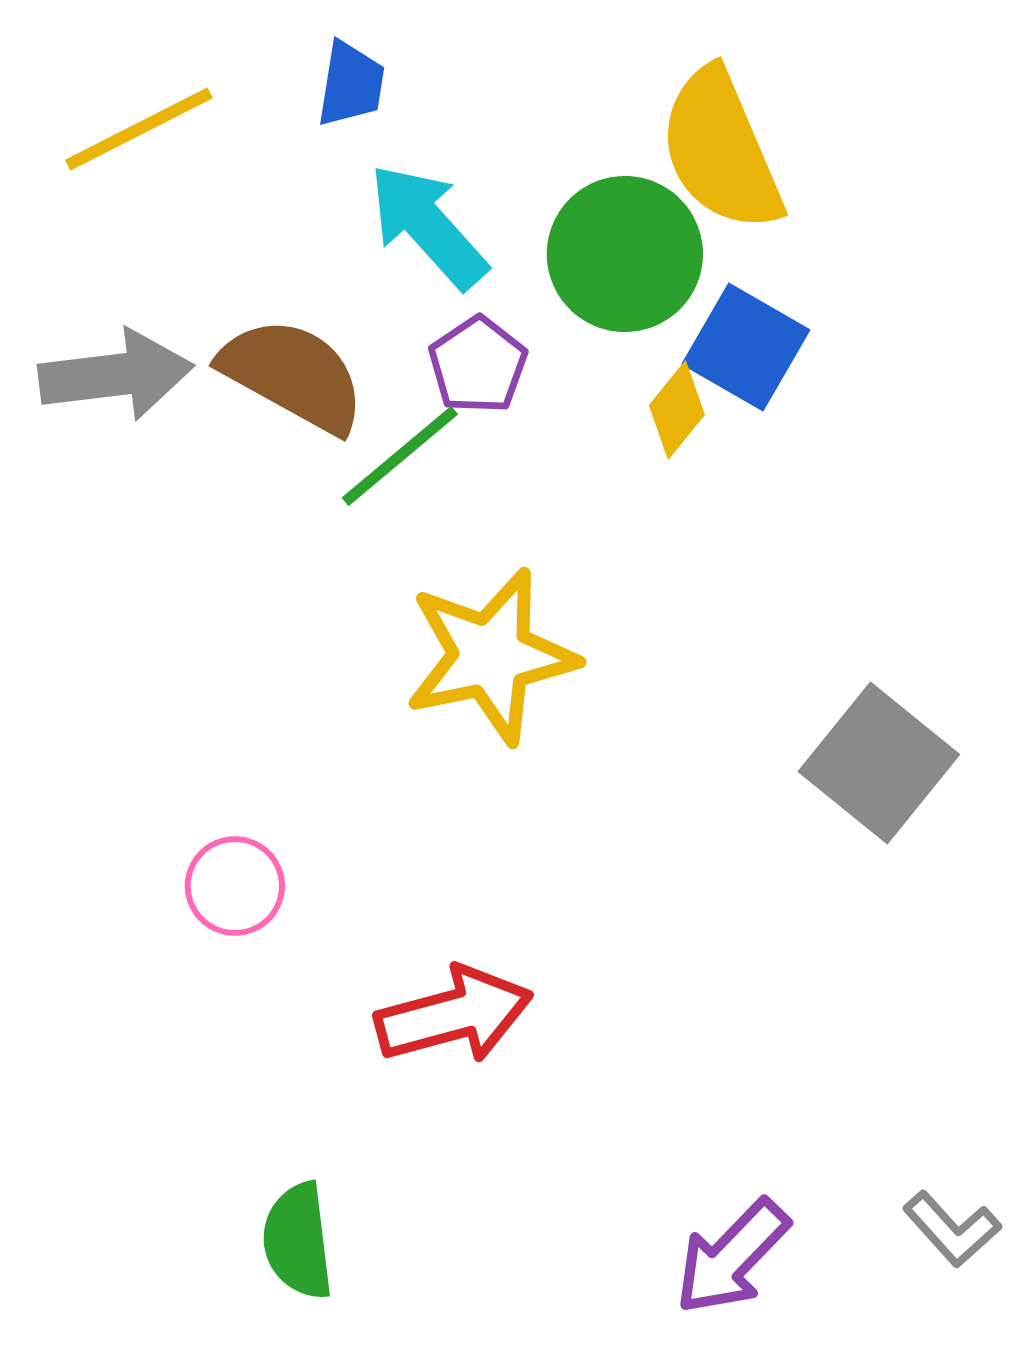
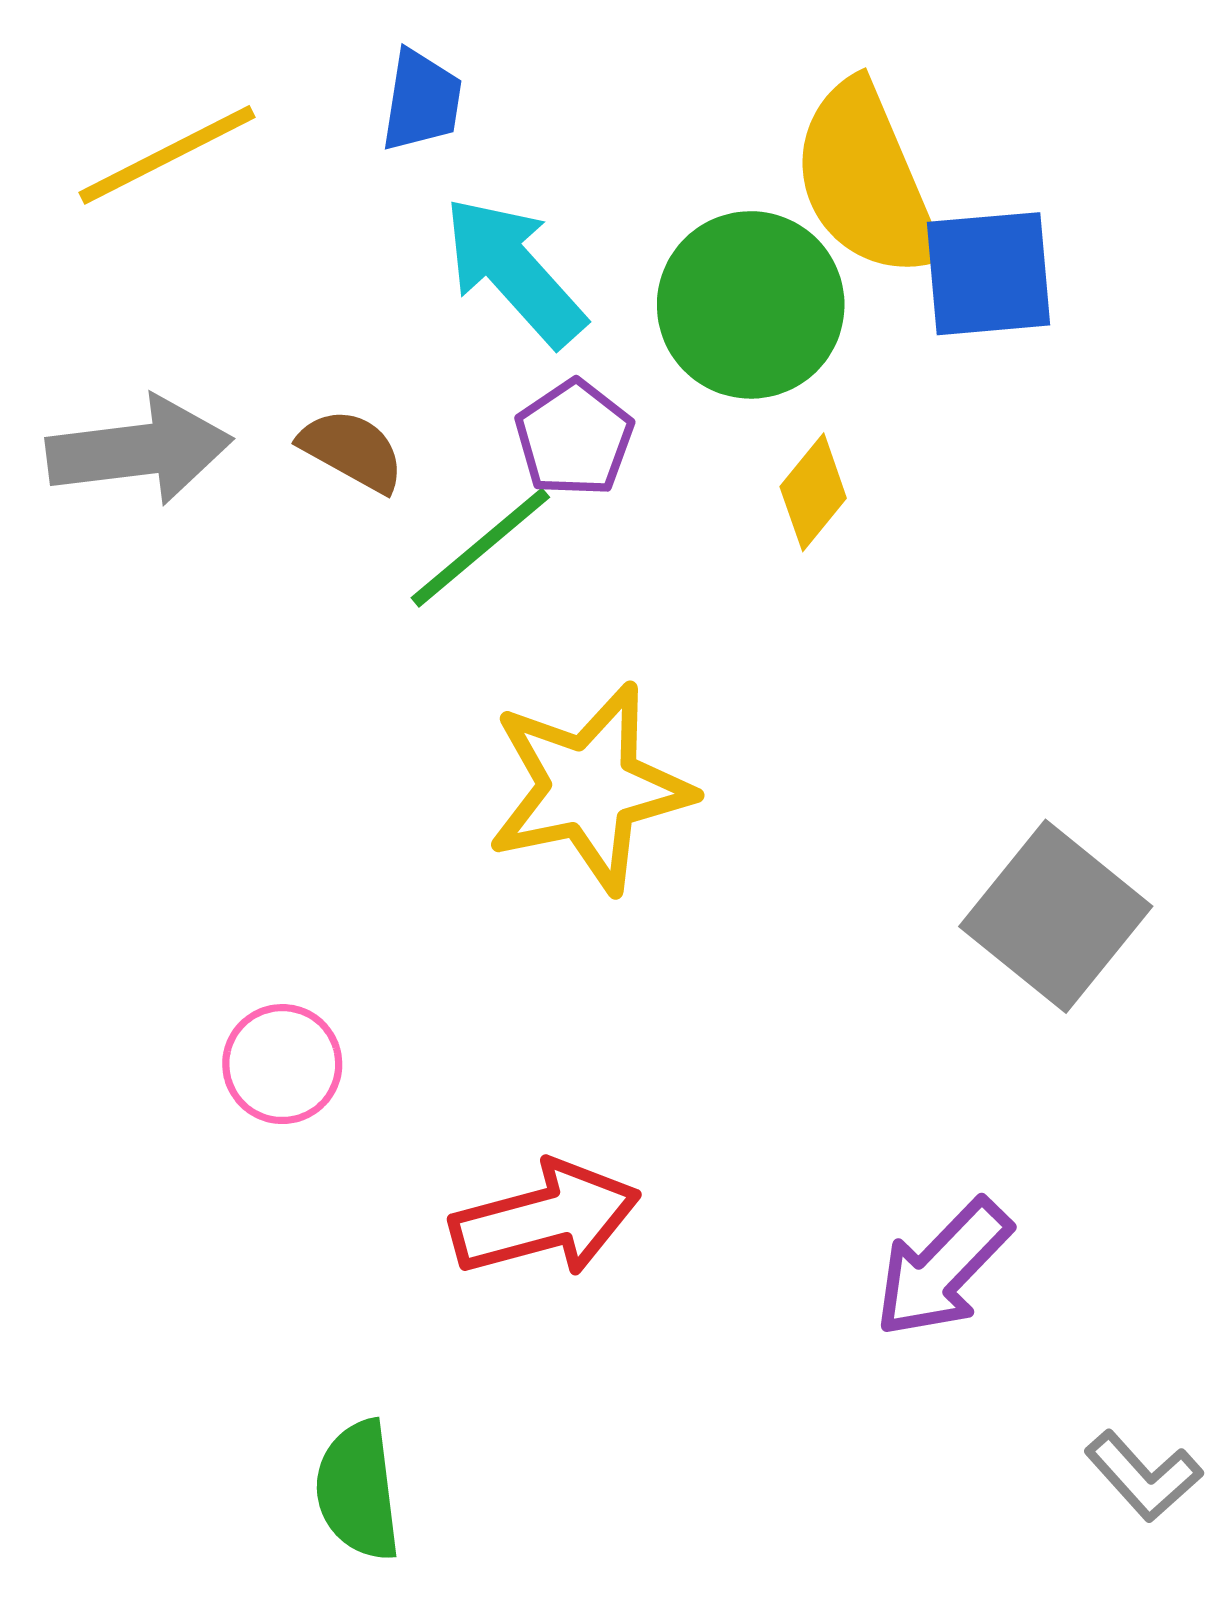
blue square: (746, 347) -> (989, 274), moved, turned -35
brown semicircle: (293, 375) -> (352, 450), size x0.6
purple arrow: (732, 1257) -> (943, 1268), moved

